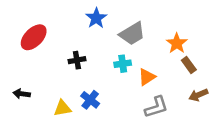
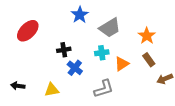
brown rectangle: (189, 65) -> (149, 60), moved
black arrow: (22, 94) -> (18, 86), moved
blue cross: (90, 100) -> (75, 68), moved
gray L-shape: (156, 107) -> (104, 89), moved

